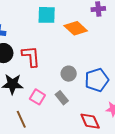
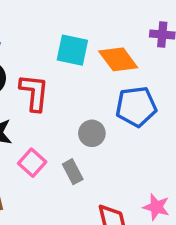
cyan square: (47, 15) -> (72, 50), moved
blue pentagon: (97, 80) -> (136, 107), moved

